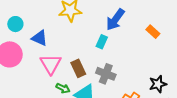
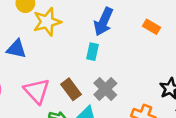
blue triangle: (40, 38) -> (16, 49), moved
gray cross: (106, 74) -> (105, 89), turned 36

